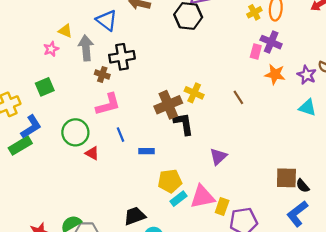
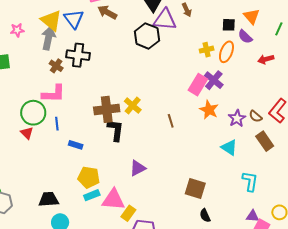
yellow triangle: (65, 31) -> (51, 20), moved, size x1.6
pink rectangle: (256, 52) -> (198, 85), size x1.5
green circle: (75, 132) -> (33, 113), moved
brown square: (286, 178) -> (195, 189), moved

